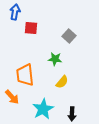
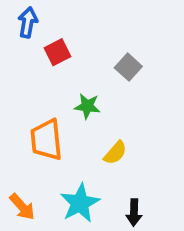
red square: (31, 28) -> (58, 52), turned -32
green star: (55, 59) -> (87, 106), moved
orange arrow: (12, 97) -> (22, 207), moved

